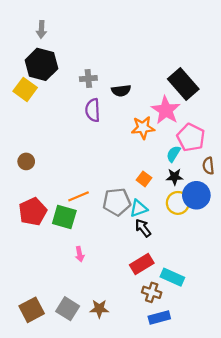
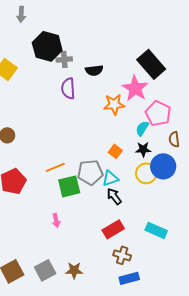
black hexagon: (41, 64) -> (47, 46), moved
green square: (64, 217) -> (69, 186), moved, turned -30
cyan rectangle: (172, 277) -> (156, 230), moved
gray square: (68, 309) -> (45, 270), turned 30

